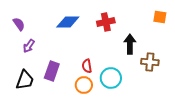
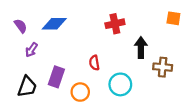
blue diamond: (68, 22) -> (54, 24), moved
red semicircle: (87, 66) -> (94, 63), moved
orange circle: (84, 85) -> (80, 92), moved

